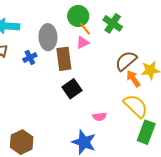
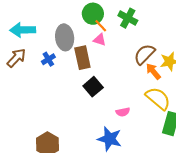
pink triangle: (83, 43) -> (100, 40), turned 48

